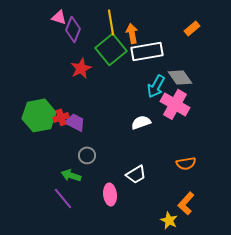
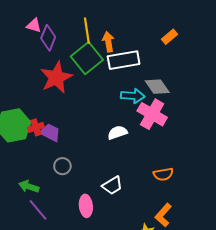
red star: (81, 68) -> (56, 77), size x1.5
cyan arrow: (156, 86) -> (133, 96), turned -115
green arrow: (71, 175) -> (29, 187), moved

